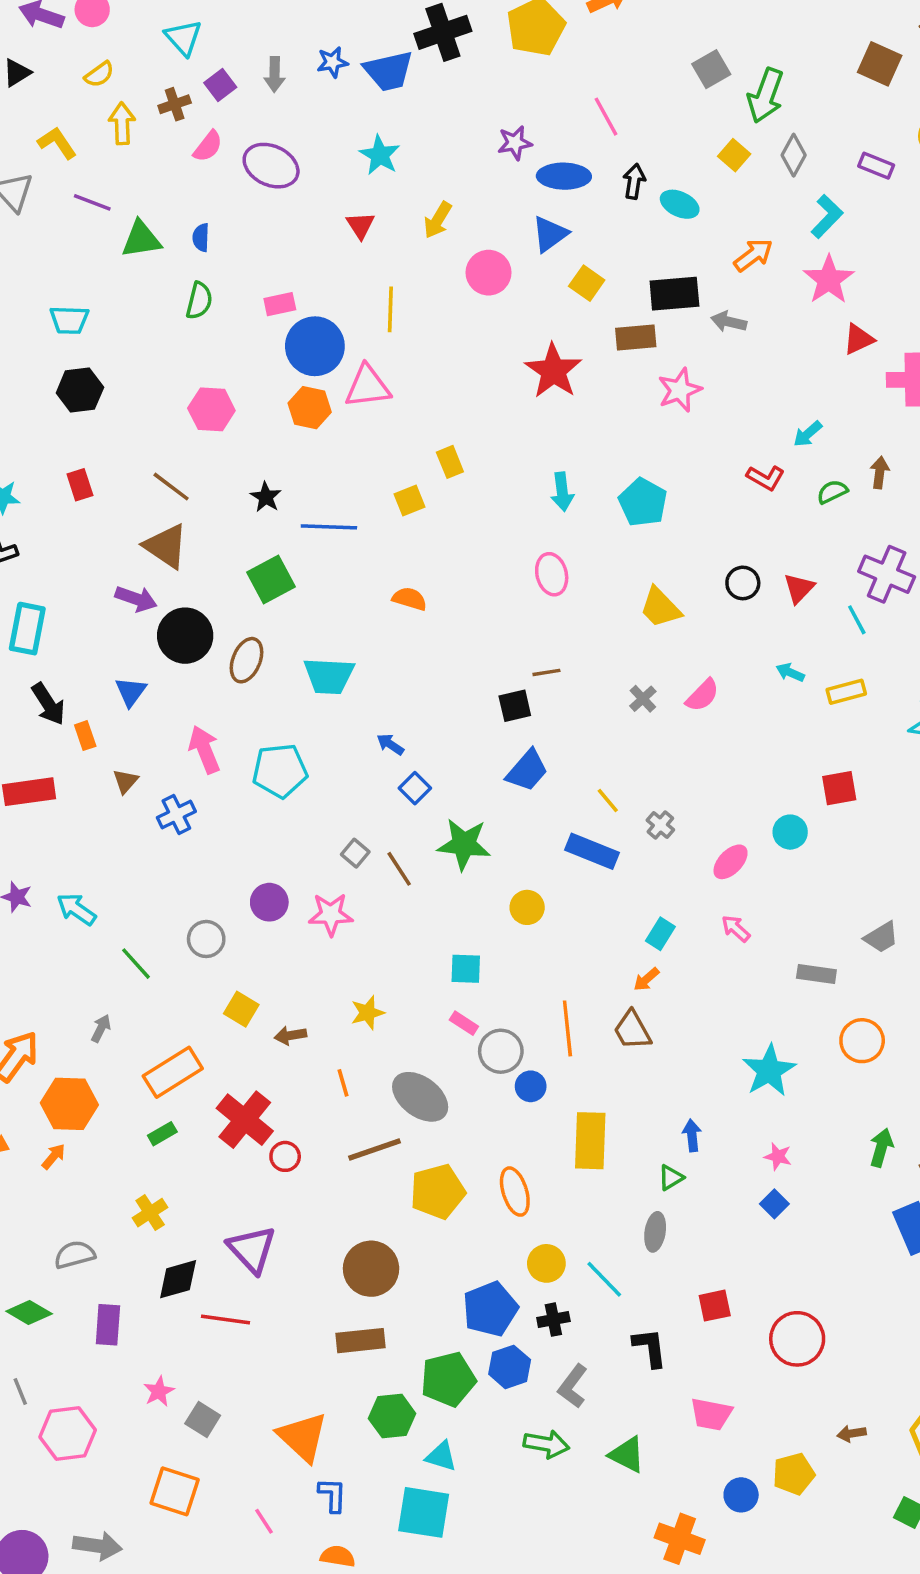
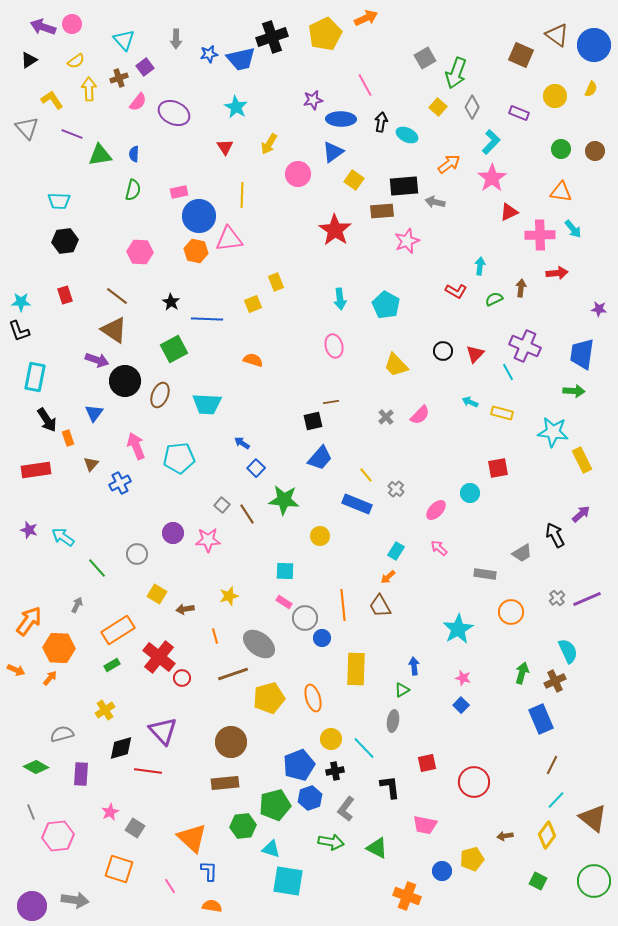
gray arrow: (275, 74) -> (176, 39), moved
cyan arrow: (808, 434) -> (480, 266), turned 138
yellow rectangle: (846, 692) -> (502, 413), turned 30
cyan square: (424, 1512) -> (288, 881), moved

